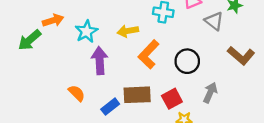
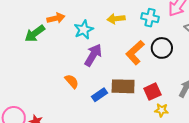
yellow arrow: (128, 31) -> (116, 19), moved
purple arrow: (100, 61) -> (93, 55), turned 30
black circle: (187, 61) -> (162, 48), moved

